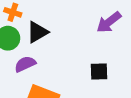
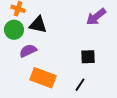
black triangle: (37, 32) -> (38, 25), turned 42

